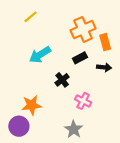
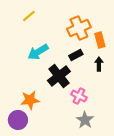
black arrow: (104, 67) -> (99, 64), turned -96
black cross: (62, 80) -> (59, 76), size x1.6
gray star: (74, 129) -> (85, 120), moved

